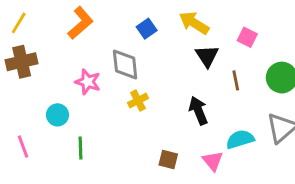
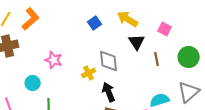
orange L-shape: (80, 23) -> (31, 19), moved
gray diamond: (125, 65) -> (109, 61), moved
black arrow: (198, 111) -> (109, 92), moved

